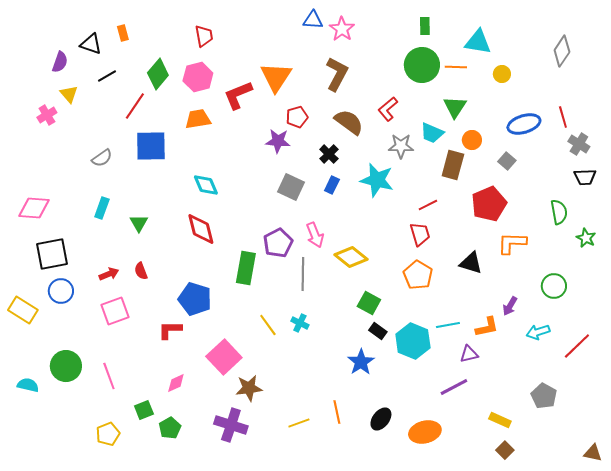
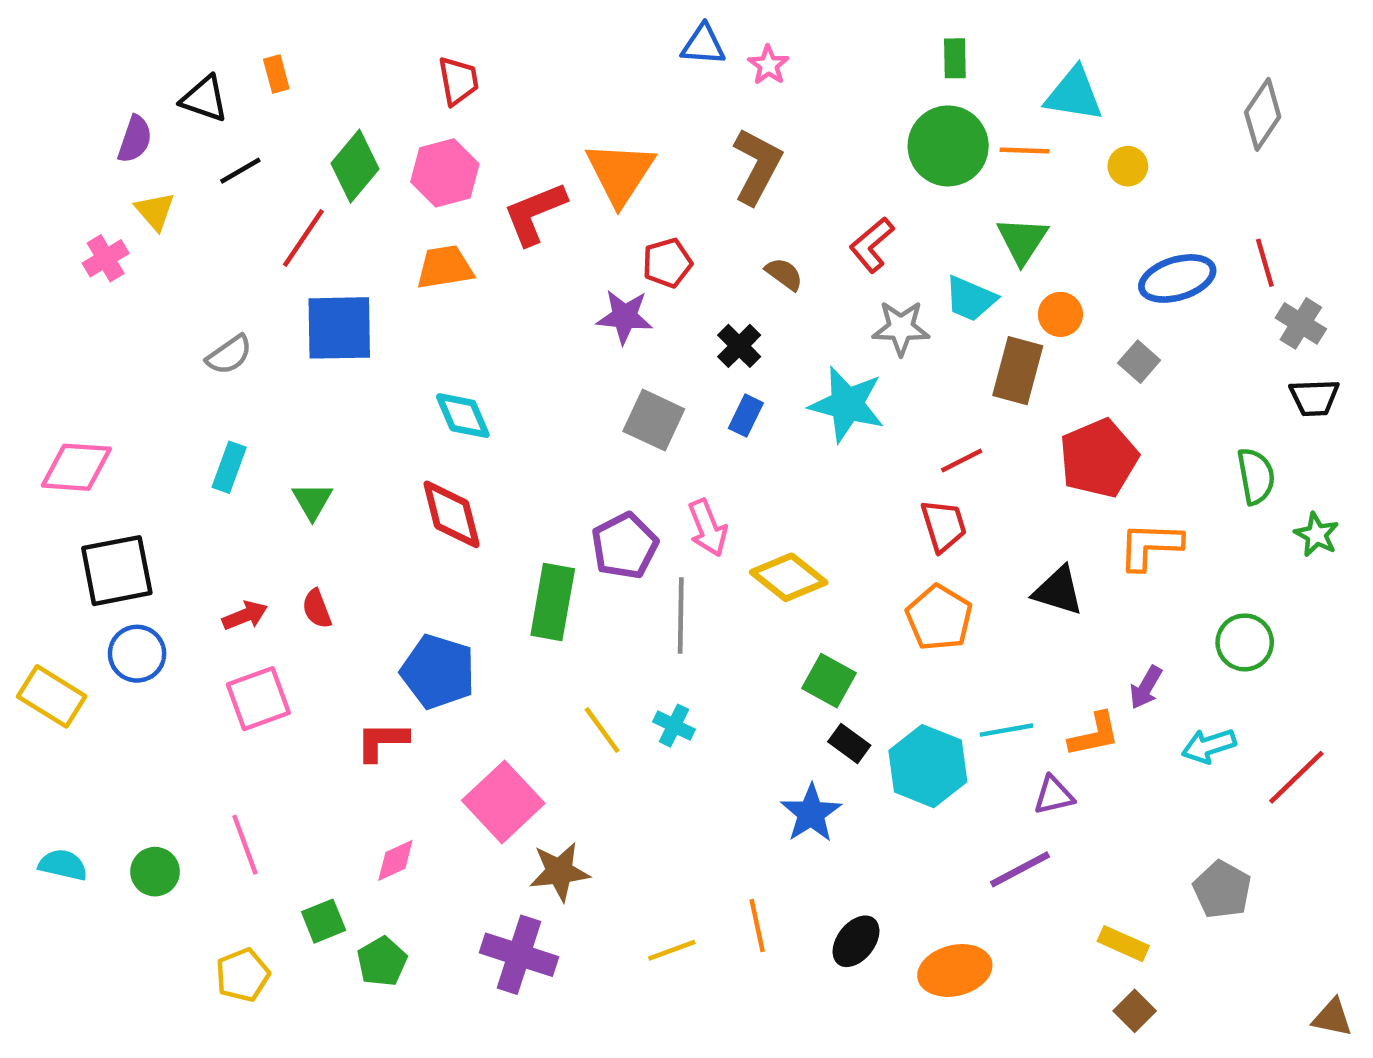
pink star: (342, 29) -> (768, 65), size x0.7
brown semicircle: (349, 122) -> (784, 274), size x0.6
green circle: (66, 366) -> (155, 872), moved, size x0.7

